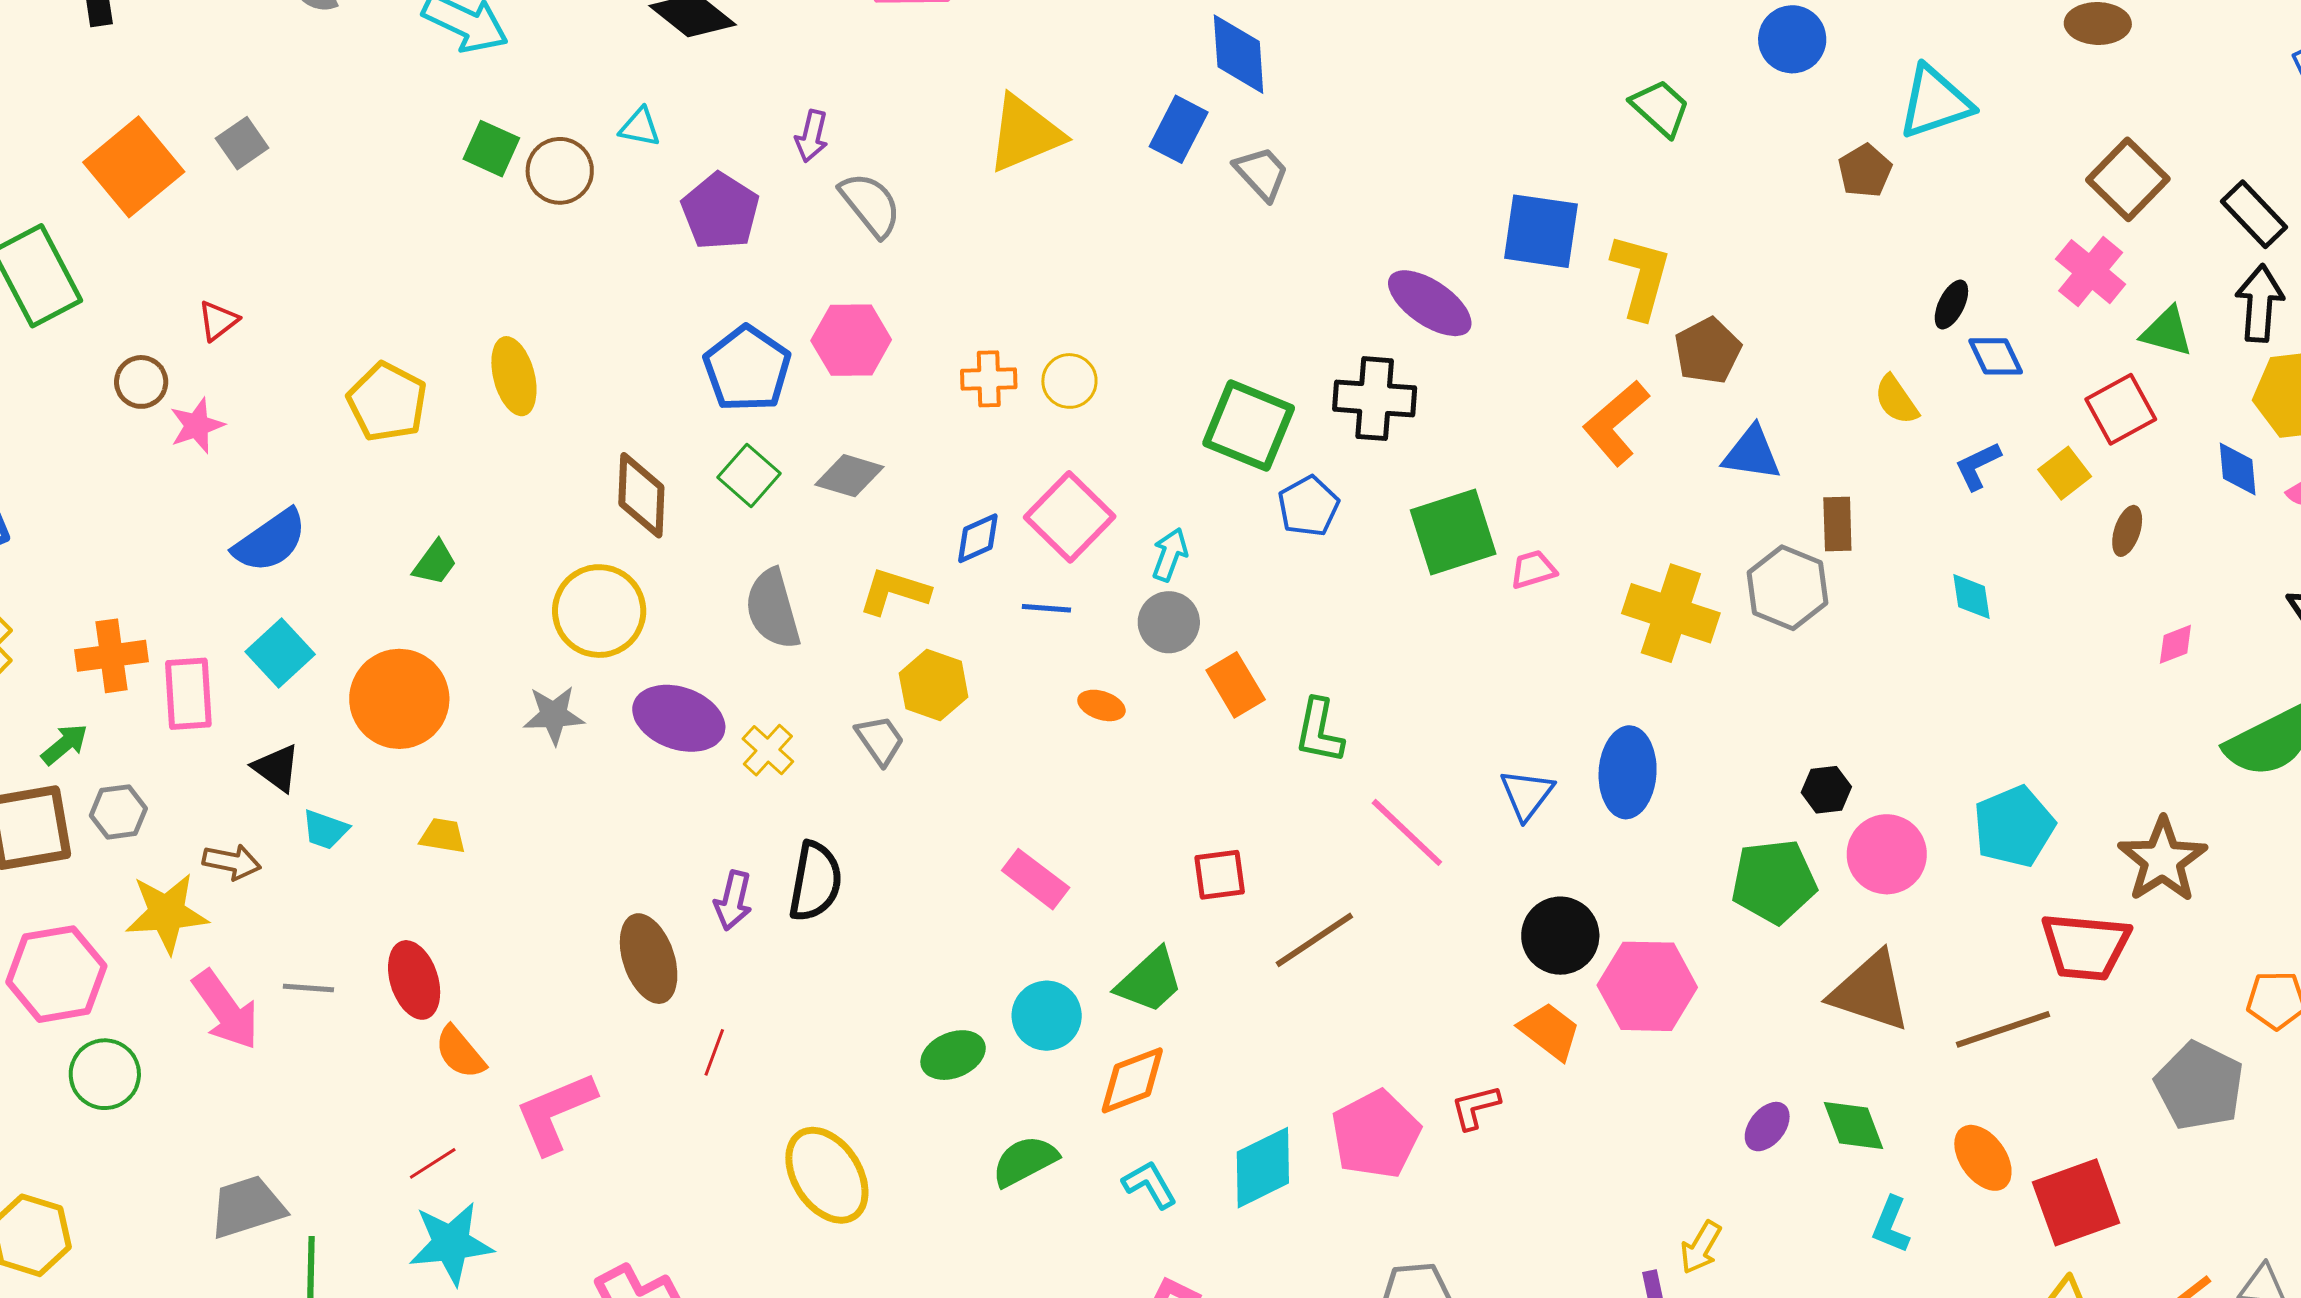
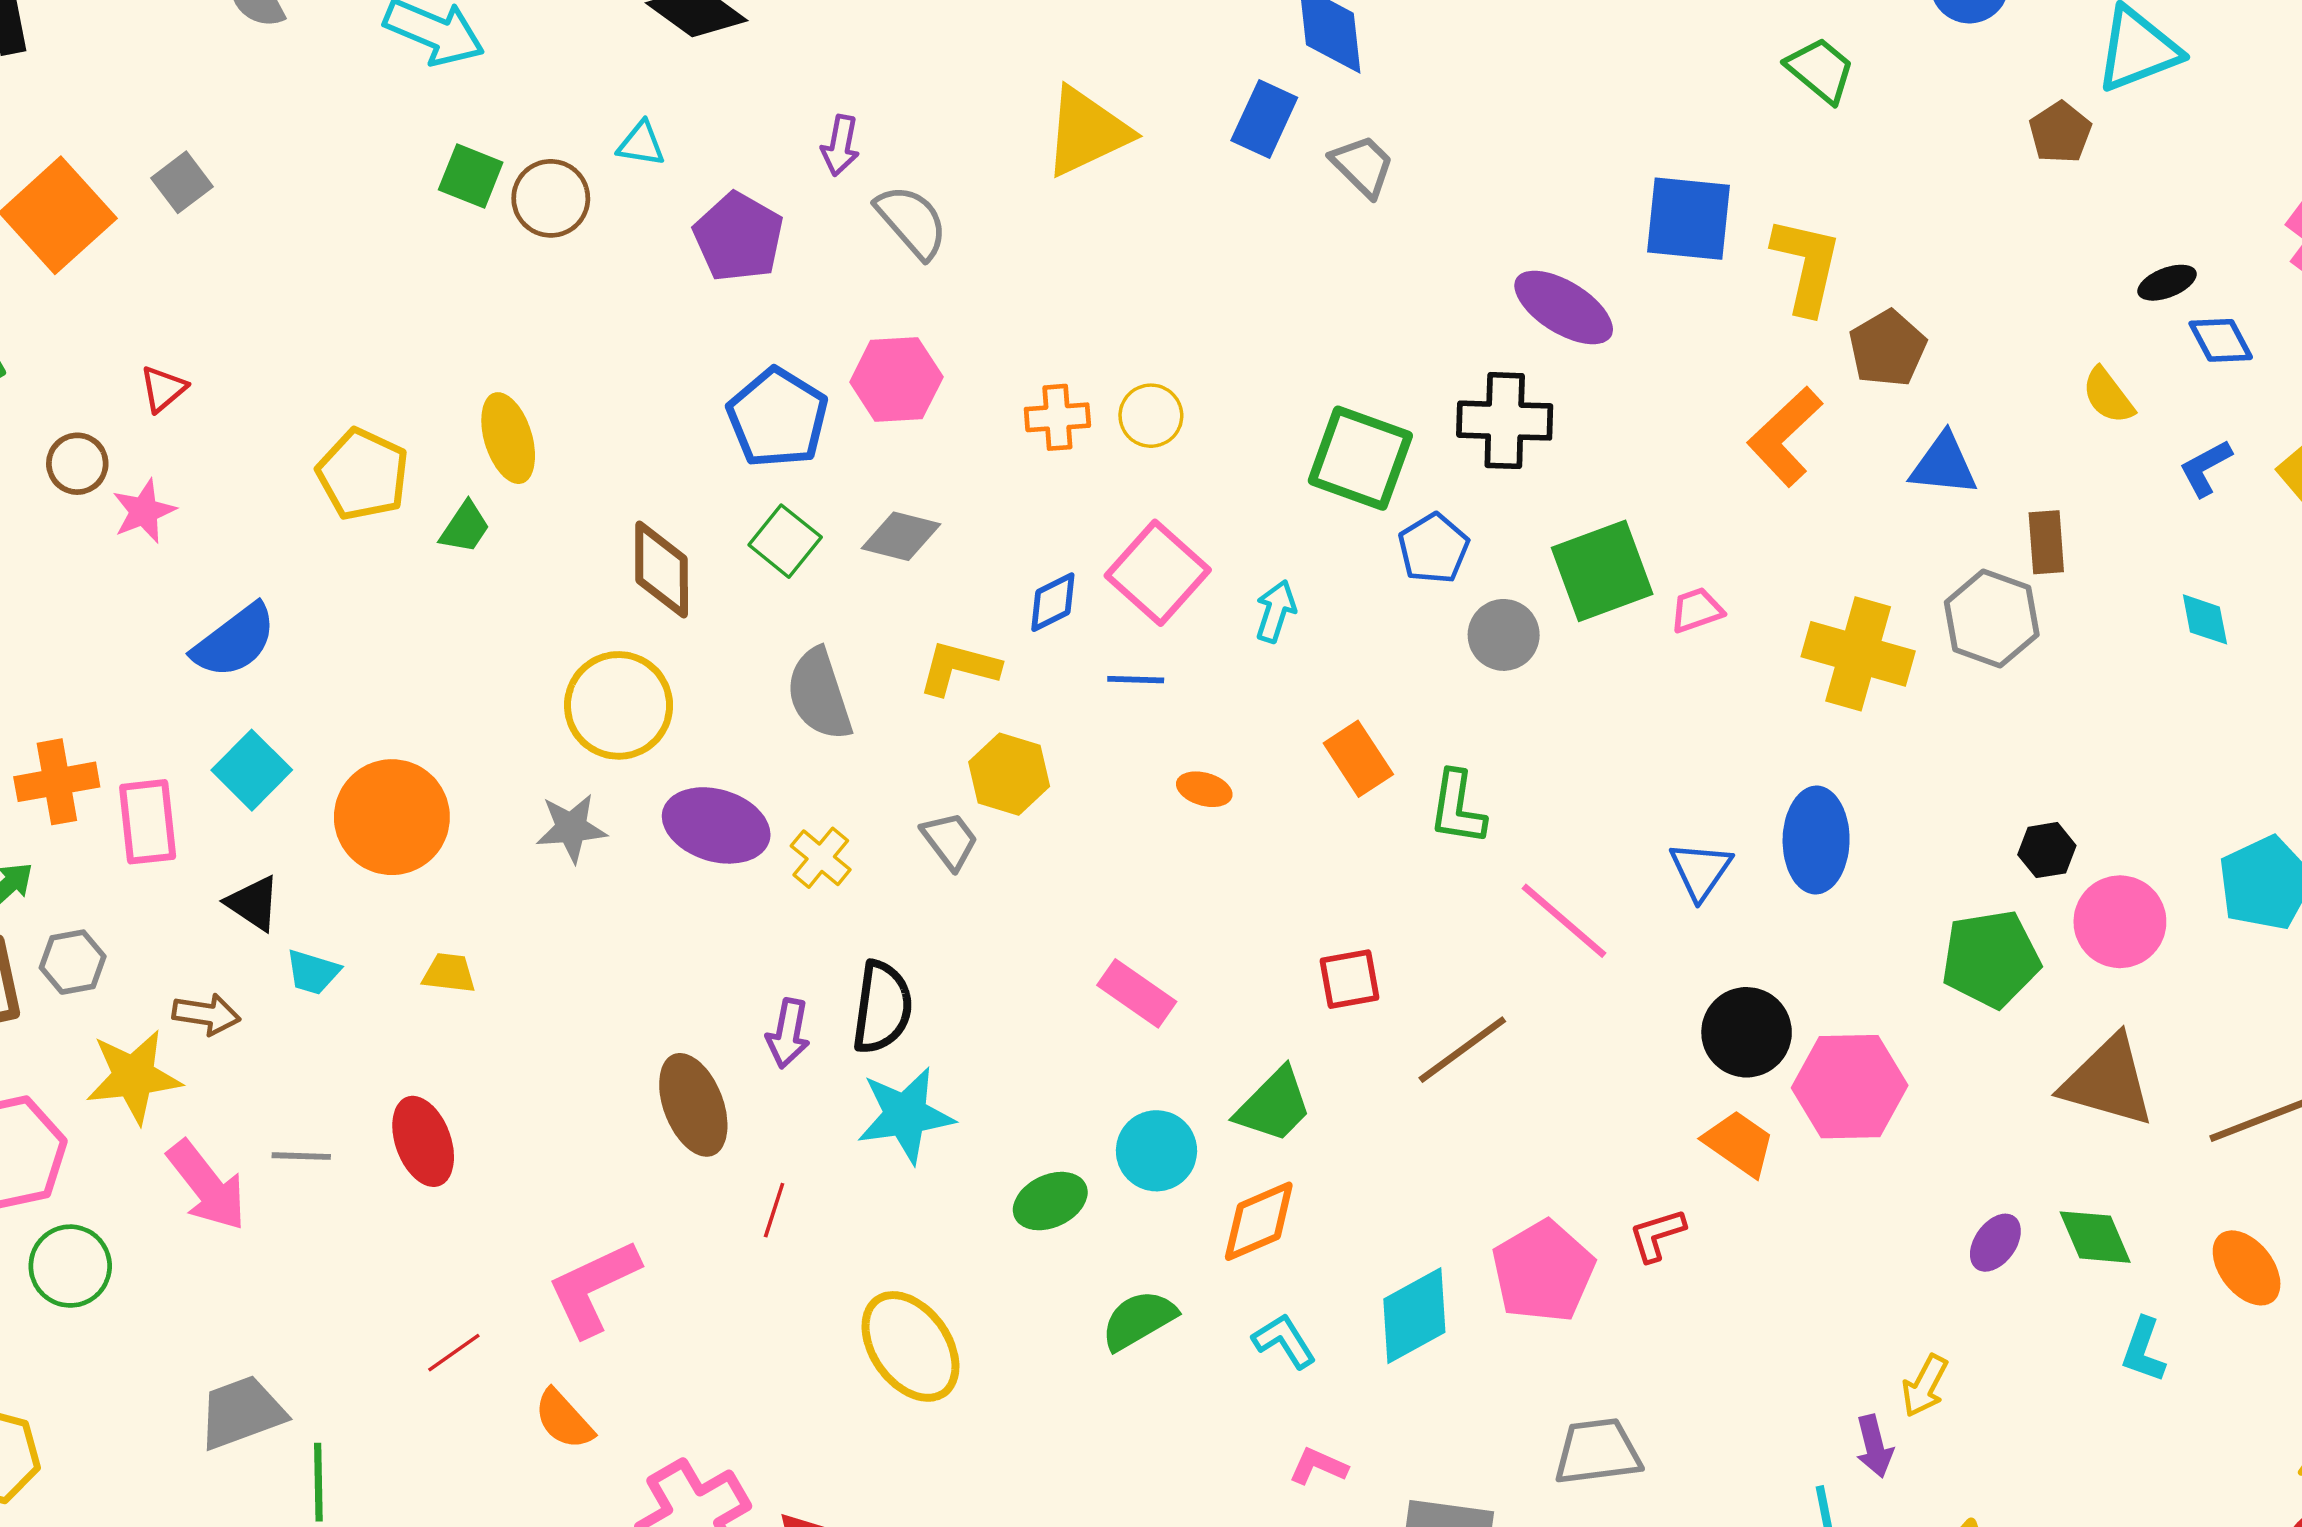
black ellipse: (1951, 305) -> (2167, 283), turned 45
green trapezoid: (435, 563) -> (465, 527), moved
gray circle: (1169, 622) -> (1504, 635), moved
orange semicircle: (460, 1052) -> (564, 1419), moved
cyan star: (451, 1243) -> (905, 1115), moved

